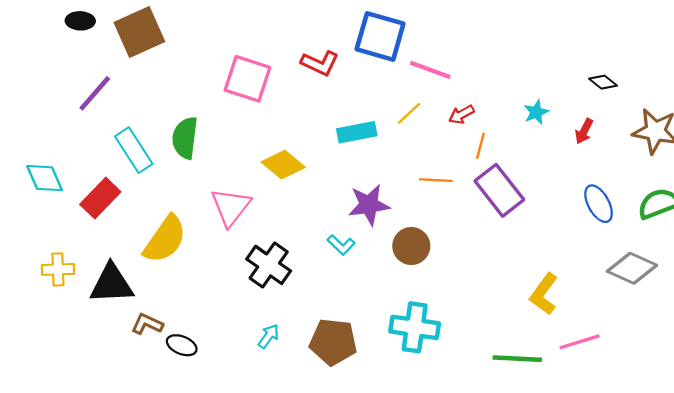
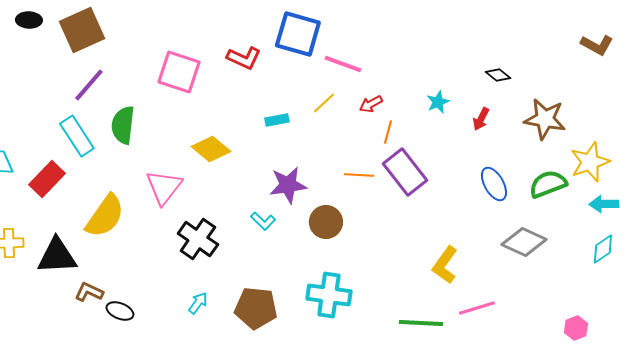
purple line: (95, 93) -> (89, 85), moved
cyan rectangle: (357, 132) -> (277, 120), size x0.7
orange line: (436, 180) -> (359, 175), moved

